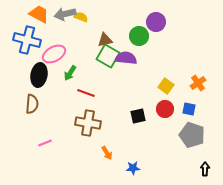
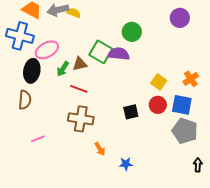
purple circle: (156, 22) -> (180, 18), moved
brown triangle: (105, 40) -> (80, 64), moved
blue square: (189, 109) -> (182, 105), size x1.5

